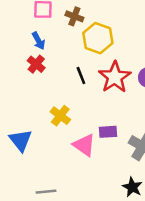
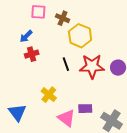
blue arrow: (39, 41) -> (26, 36), moved, turned 72
red cross: (36, 64) -> (32, 54), turned 32
red star: (115, 77) -> (92, 66), turned 30

